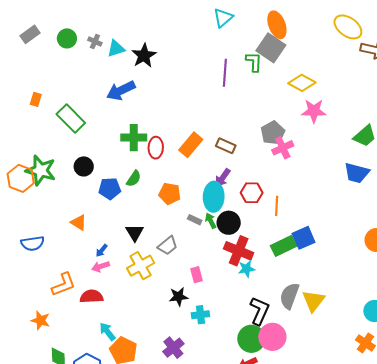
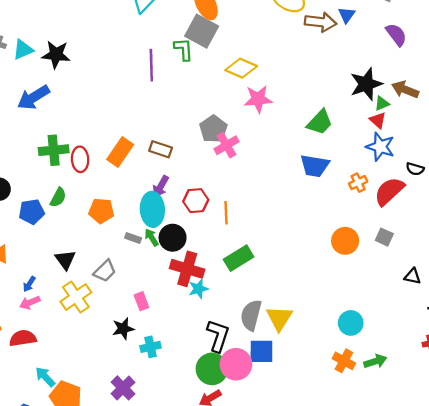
black star: (144, 56) -> (56, 55), turned -30
blue square: (304, 238) -> (261, 351), moved, turned 30

